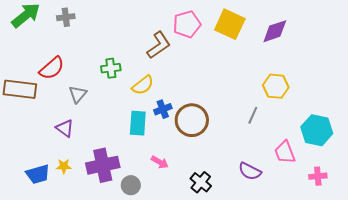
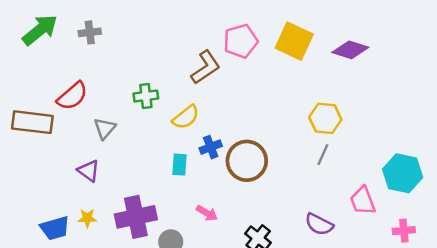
purple diamond: (275, 31) -> (350, 50), turned 36
yellow hexagon: (276, 86) -> (325, 118), moved
cyan rectangle: (138, 123) -> (179, 165), size x0.7

